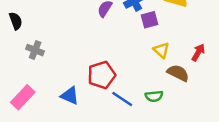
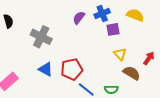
gray cross: (35, 50) -> (41, 37), moved, size x1.5
blue triangle: (70, 96) -> (46, 69), moved

